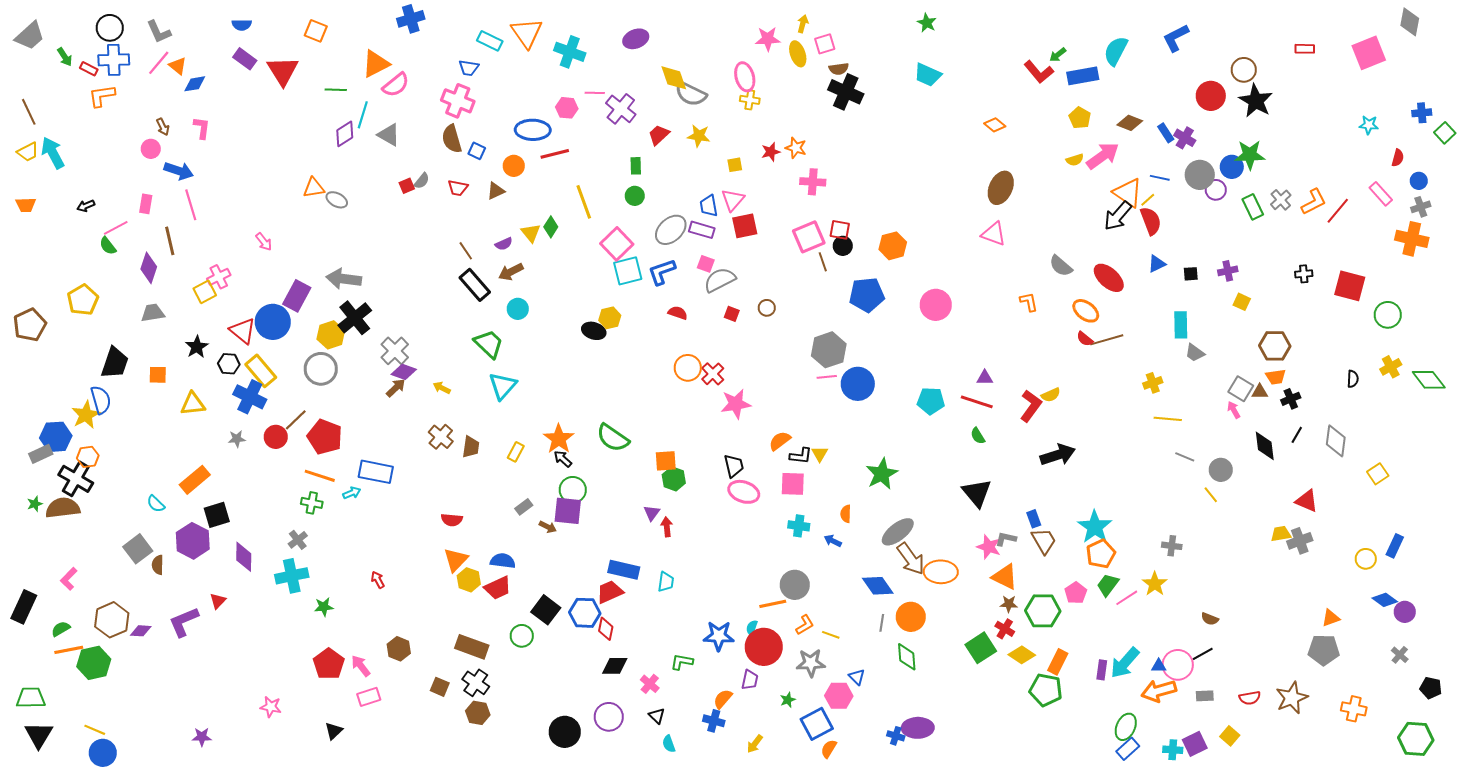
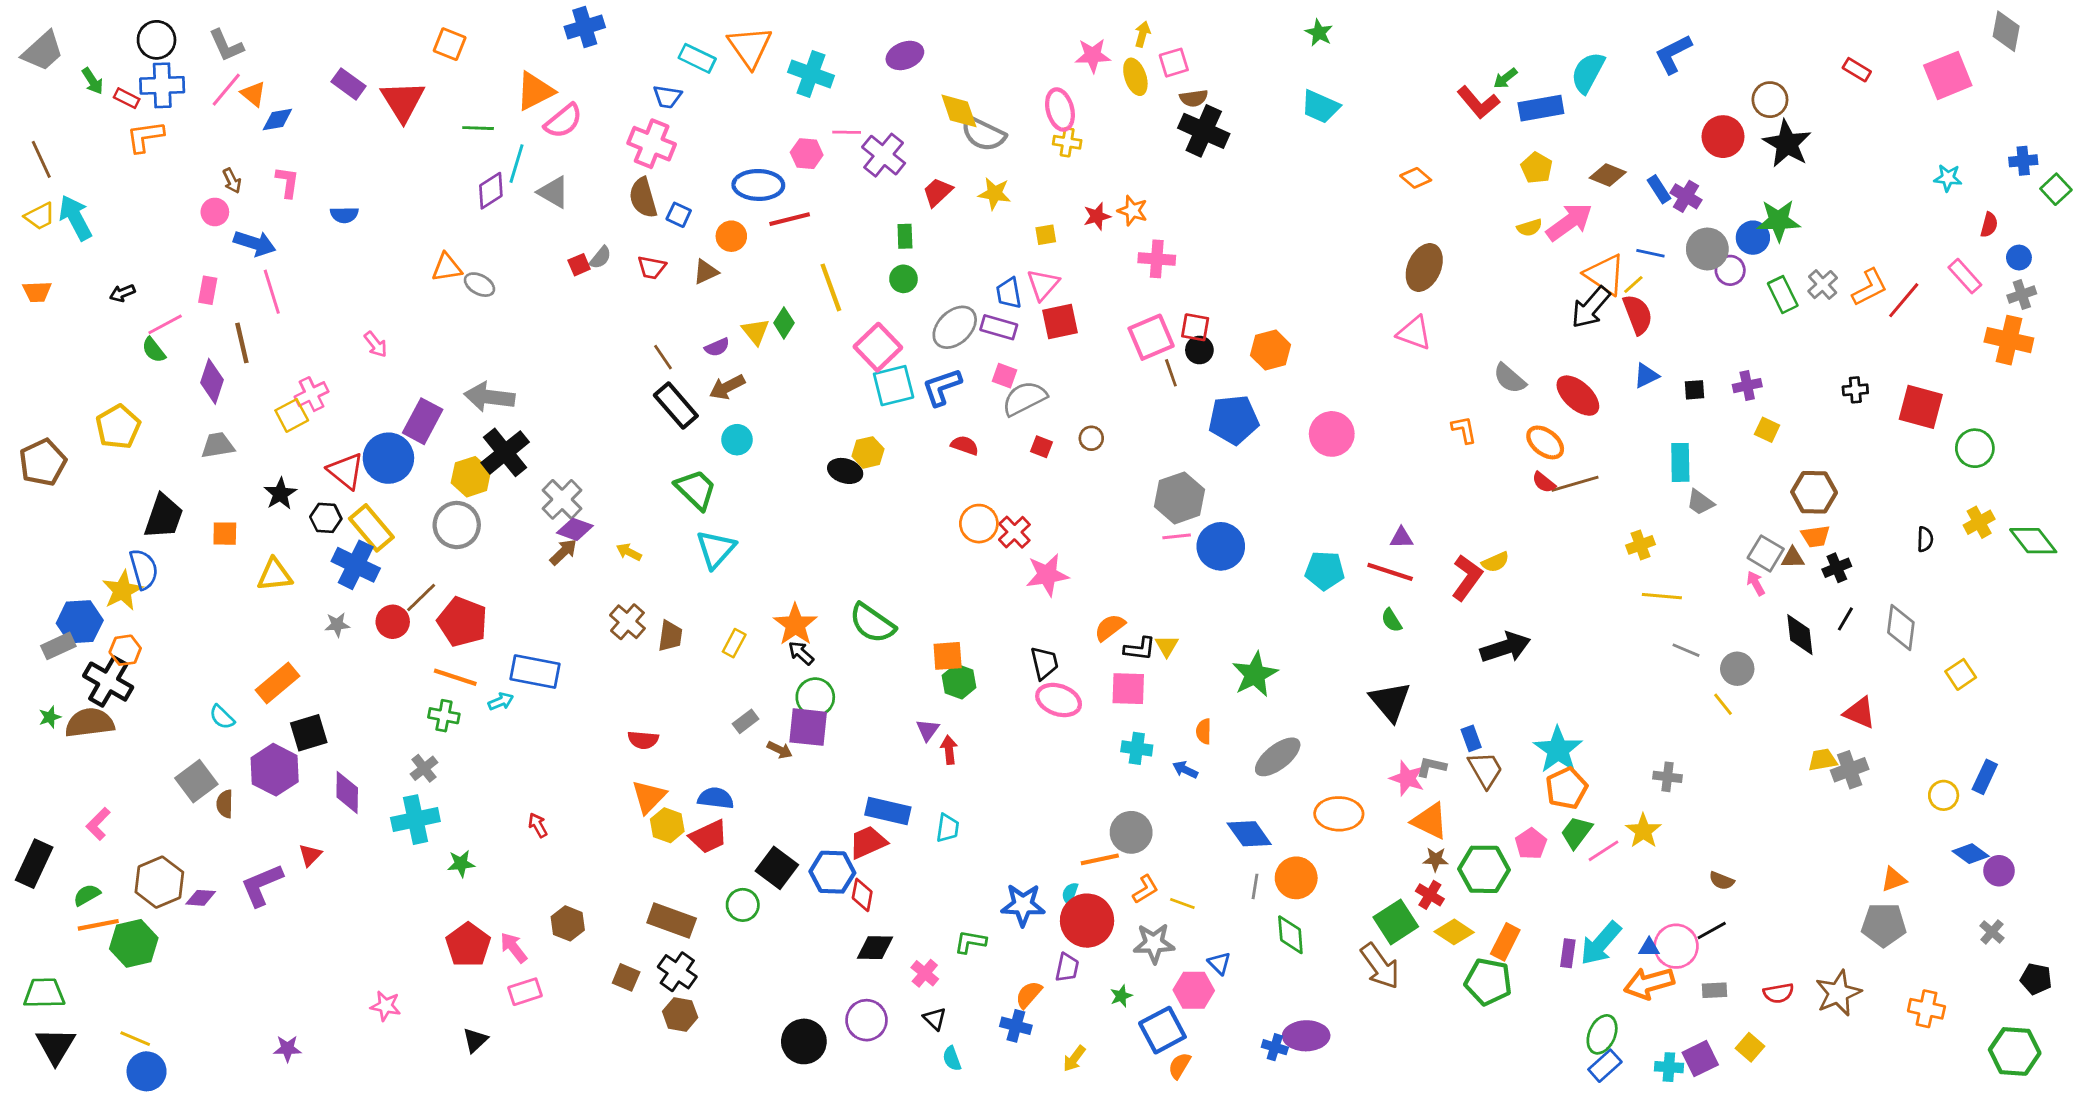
blue semicircle: (242, 25) -> (344, 215), moved
red rectangle: (1305, 49) -> (1857, 70), turned 30
brown arrow: (911, 559) -> (1380, 966), moved

